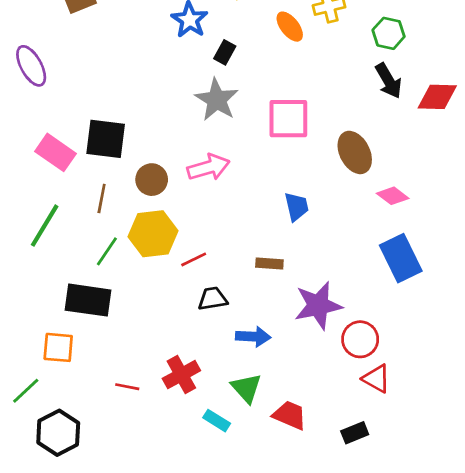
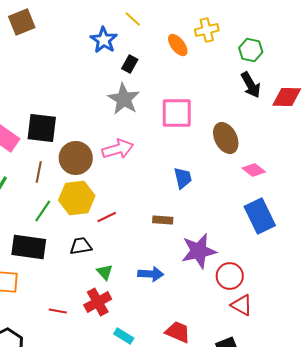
brown circle: (152, 180) -> (76, 158), size x1.4
black trapezoid: (213, 299) -> (81, 246), moved
green triangle: (246, 388) -> (105, 272), moved, size x0.7

